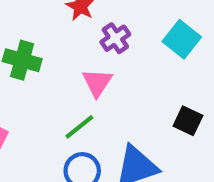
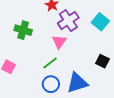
purple cross: (115, 38) -> (68, 21), size x1.5

